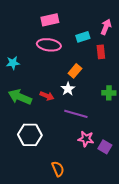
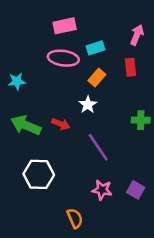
cyan rectangle: (83, 37) -> (96, 48), moved
orange rectangle: (75, 71) -> (97, 78), moved
white star: (68, 89) -> (88, 105), moved
purple line: (76, 114) -> (98, 147), turned 40
pink star: (86, 139) -> (102, 190), moved

